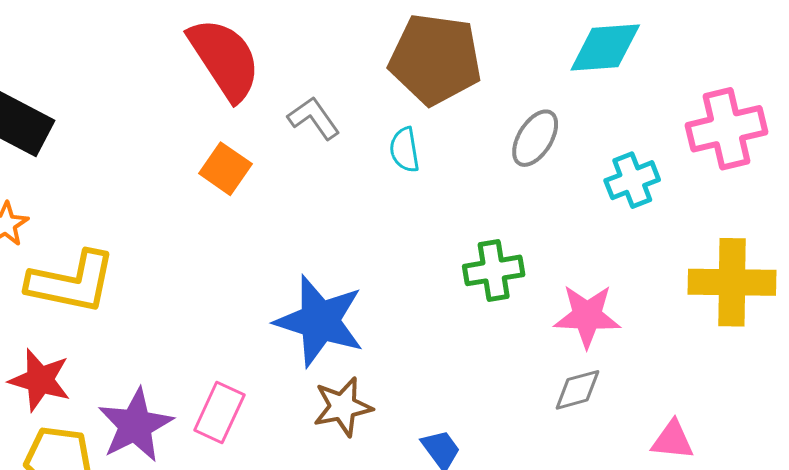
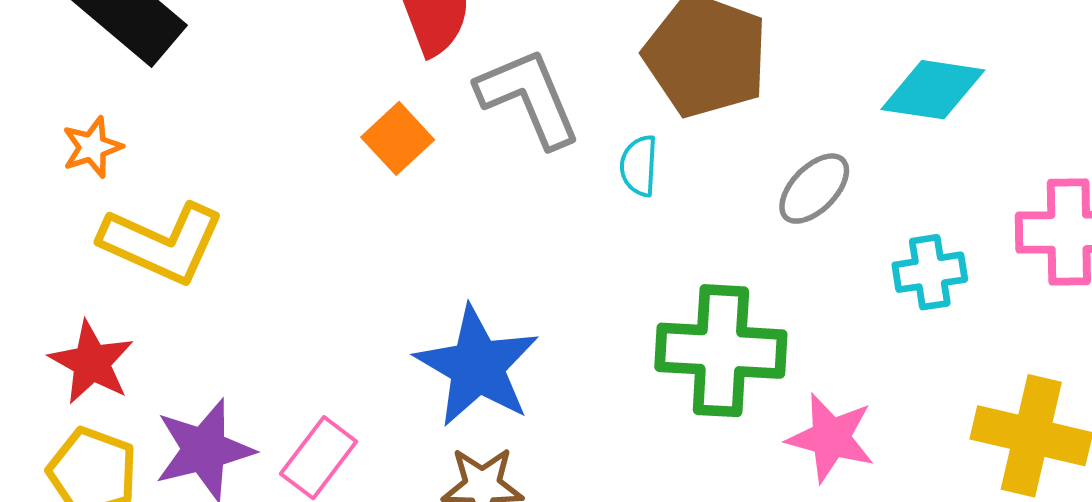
gray L-shape: (314, 118) -> (529, 98), size x1.6
green cross: (494, 270) -> (721, 351), size x1.6

